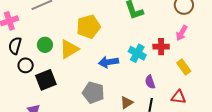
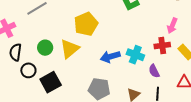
pink arrow: (182, 33) -> (172, 26), moved
red cross: (161, 47) -> (162, 45), moved
cyan cross: (137, 53) -> (135, 55), moved

